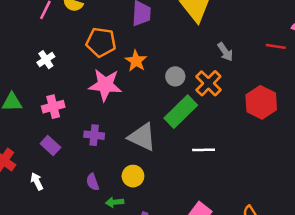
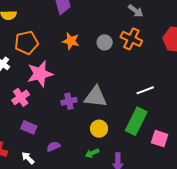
orange pentagon: (101, 42) -> (26, 43), moved
pink star: (105, 85) -> (40, 74), moved
green rectangle: (181, 112) -> (136, 121), moved
purple cross: (94, 135) -> (69, 101), moved
purple semicircle: (93, 182) -> (53, 147), moved, turned 104

